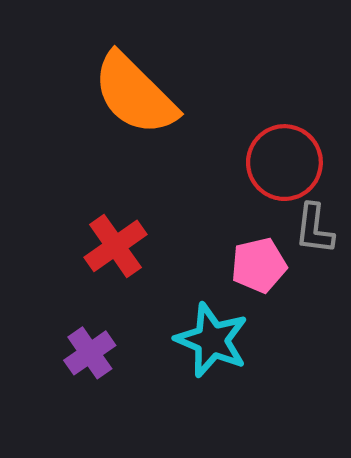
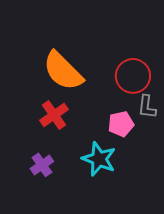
orange semicircle: (135, 94) -> (63, 71), moved

